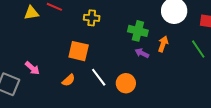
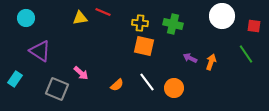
green cross: (138, 31) -> (173, 24), moved
orange arrow: (163, 44) -> (211, 62), moved
orange square: (79, 51) -> (144, 46), moved

